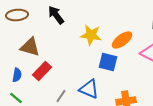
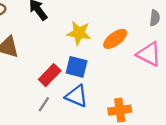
blue square: (108, 62) -> (77, 67), moved
red rectangle: (42, 71) -> (50, 75), moved

